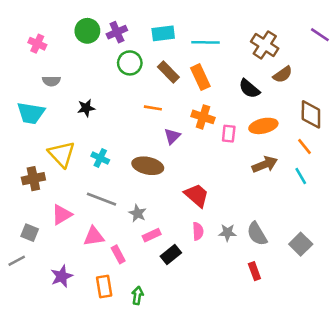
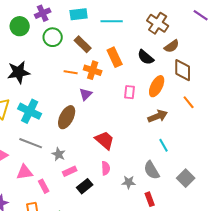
green circle: (87, 31) -> (20, 26), moved
orange rectangle: (200, 77) -> (115, 57), moved
black star: (86, 108) -> (19, 72), size x1.6
brown diamond: (311, 114) -> (183, 70), moved
orange cross: (203, 117) -> (93, 70), moved
orange ellipse: (263, 126) -> (157, 86), turned -50
cyan cross: (100, 158) -> (30, 111), size x1.6
brown ellipse: (148, 166) -> (67, 117), turned -75
cyan line: (301, 176) -> (164, 145), moved
gray star: (227, 233) -> (129, 182), moved

